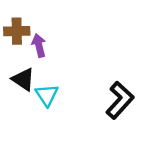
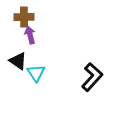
brown cross: (17, 31) -> (24, 17), moved

